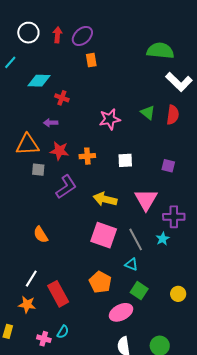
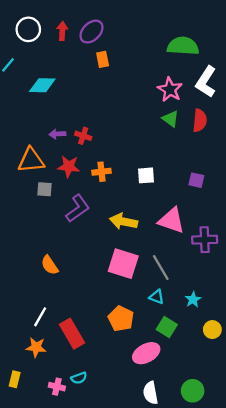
white L-shape: (179, 82) -> (206, 82), turned 80
red cross: (62, 98) -> (83, 136), moved
pink star: (110, 119) -> (170, 90), moved, turned -30
pink triangle: (146, 200) -> (171, 220), turned -40
cyan star: (163, 239) -> (193, 300), moved
cyan semicircle: (63, 332) -> (79, 378), turned 40

